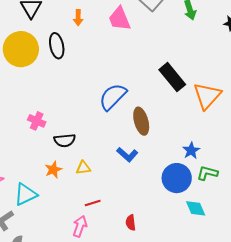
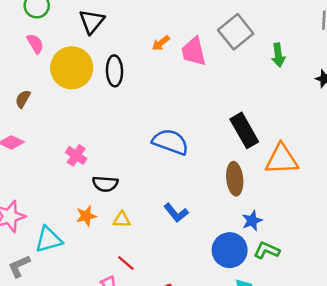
orange arrow: (78, 18) -> (161, 43), moved, turned 42
orange triangle: (207, 96) -> (282, 159), turned 36
blue semicircle: (113, 97) -> (170, 142), turned 56
brown ellipse: (141, 121) -> (235, 179), moved
red line: (93, 203) -> (126, 263), turned 49

